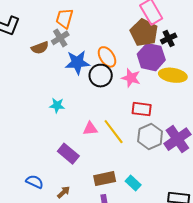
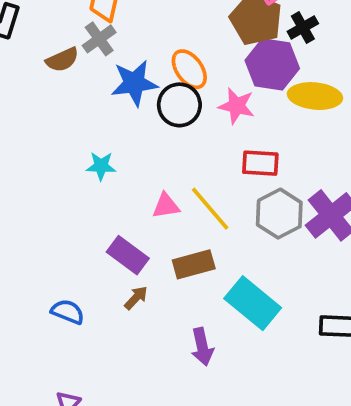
brown rectangle: (105, 179) -> (194, 264), moved
cyan rectangle: (133, 183) -> (253, 303), size x1.8
brown arrow: (64, 192) -> (136, 298), moved

